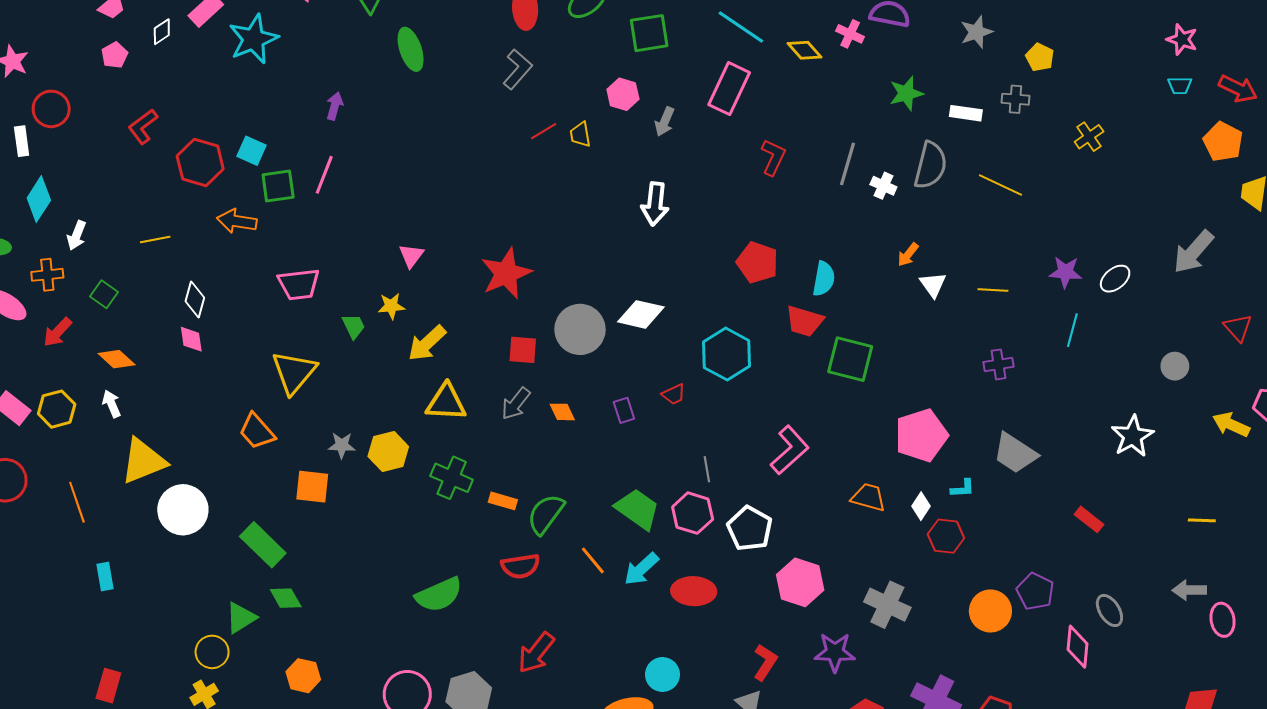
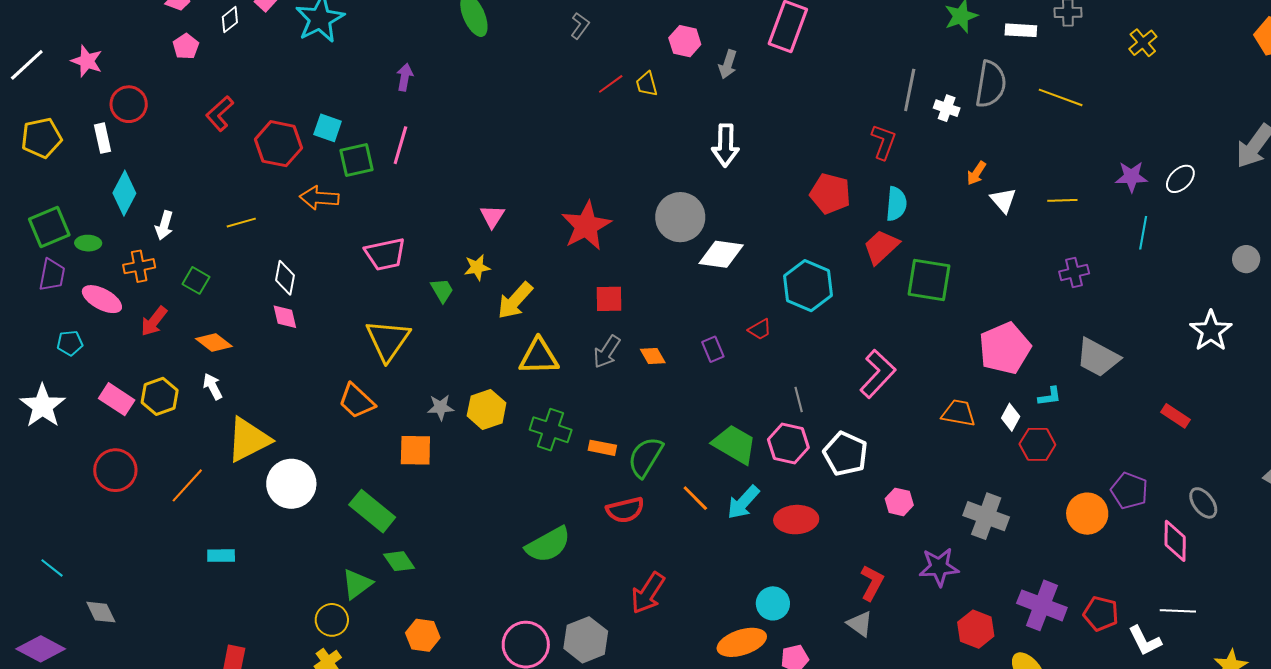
gray L-shape: (517, 69) -> (580, 26), size x0.7
red L-shape: (773, 157) -> (884, 142), moved
red trapezoid: (804, 321) -> (881, 247), turned 126
gray circle: (580, 329) -> (680, 217), moved
orange line: (77, 502) -> (187, 485), turned 66
cyan rectangle: (105, 577) -> (221, 556), turned -76
pink hexagon: (800, 582) -> (899, 502), size x0.6

